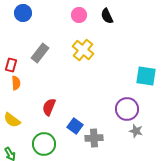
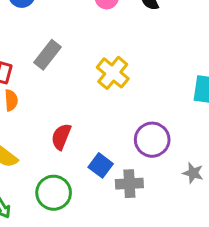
yellow cross: (83, 50) -> (113, 73), moved
purple circle: (127, 109) -> (152, 140), moved

